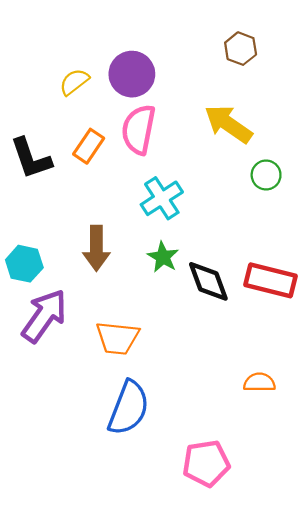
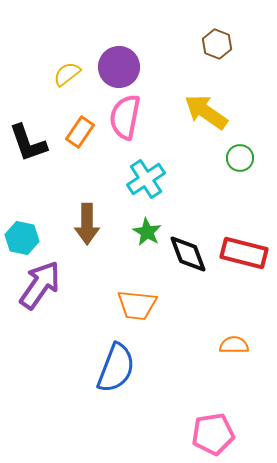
orange trapezoid: (117, 338) -> (137, 305), moved
pink pentagon: (206, 463) -> (213, 434), moved

